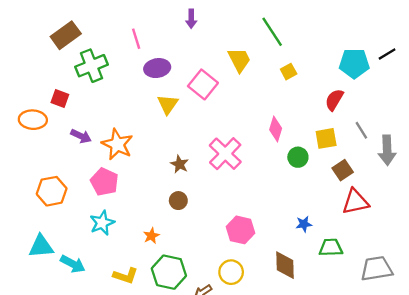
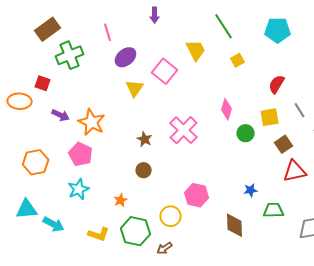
cyan pentagon: (354, 63) -> (278, 30), moved
purple ellipse: (157, 68) -> (126, 57), turned -30
yellow circle: (231, 272) -> (171, 216), moved

